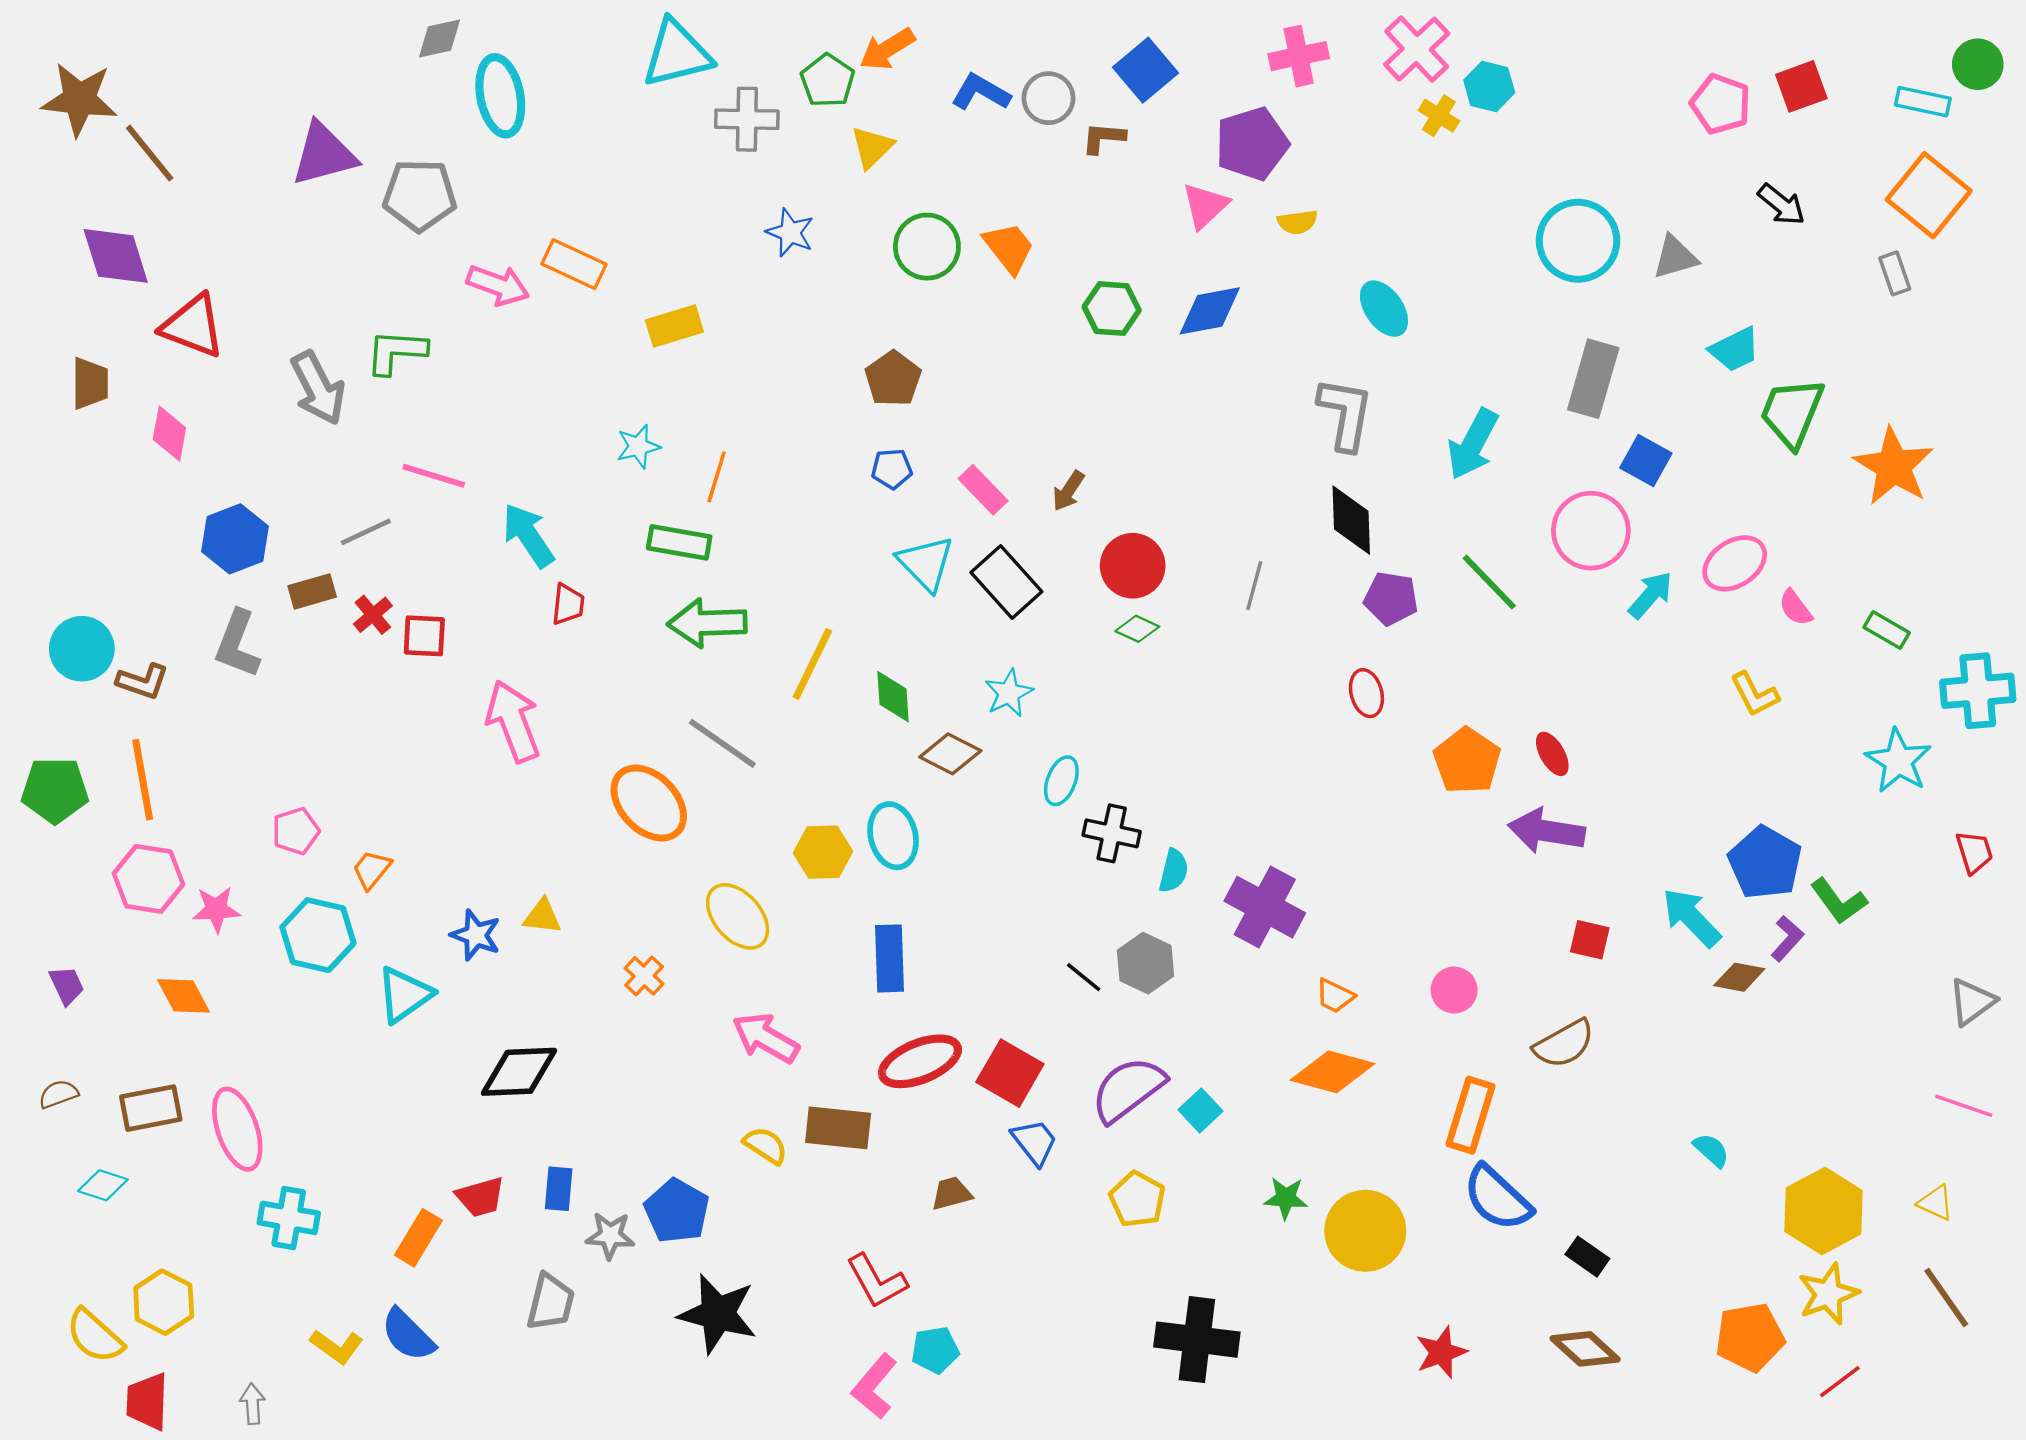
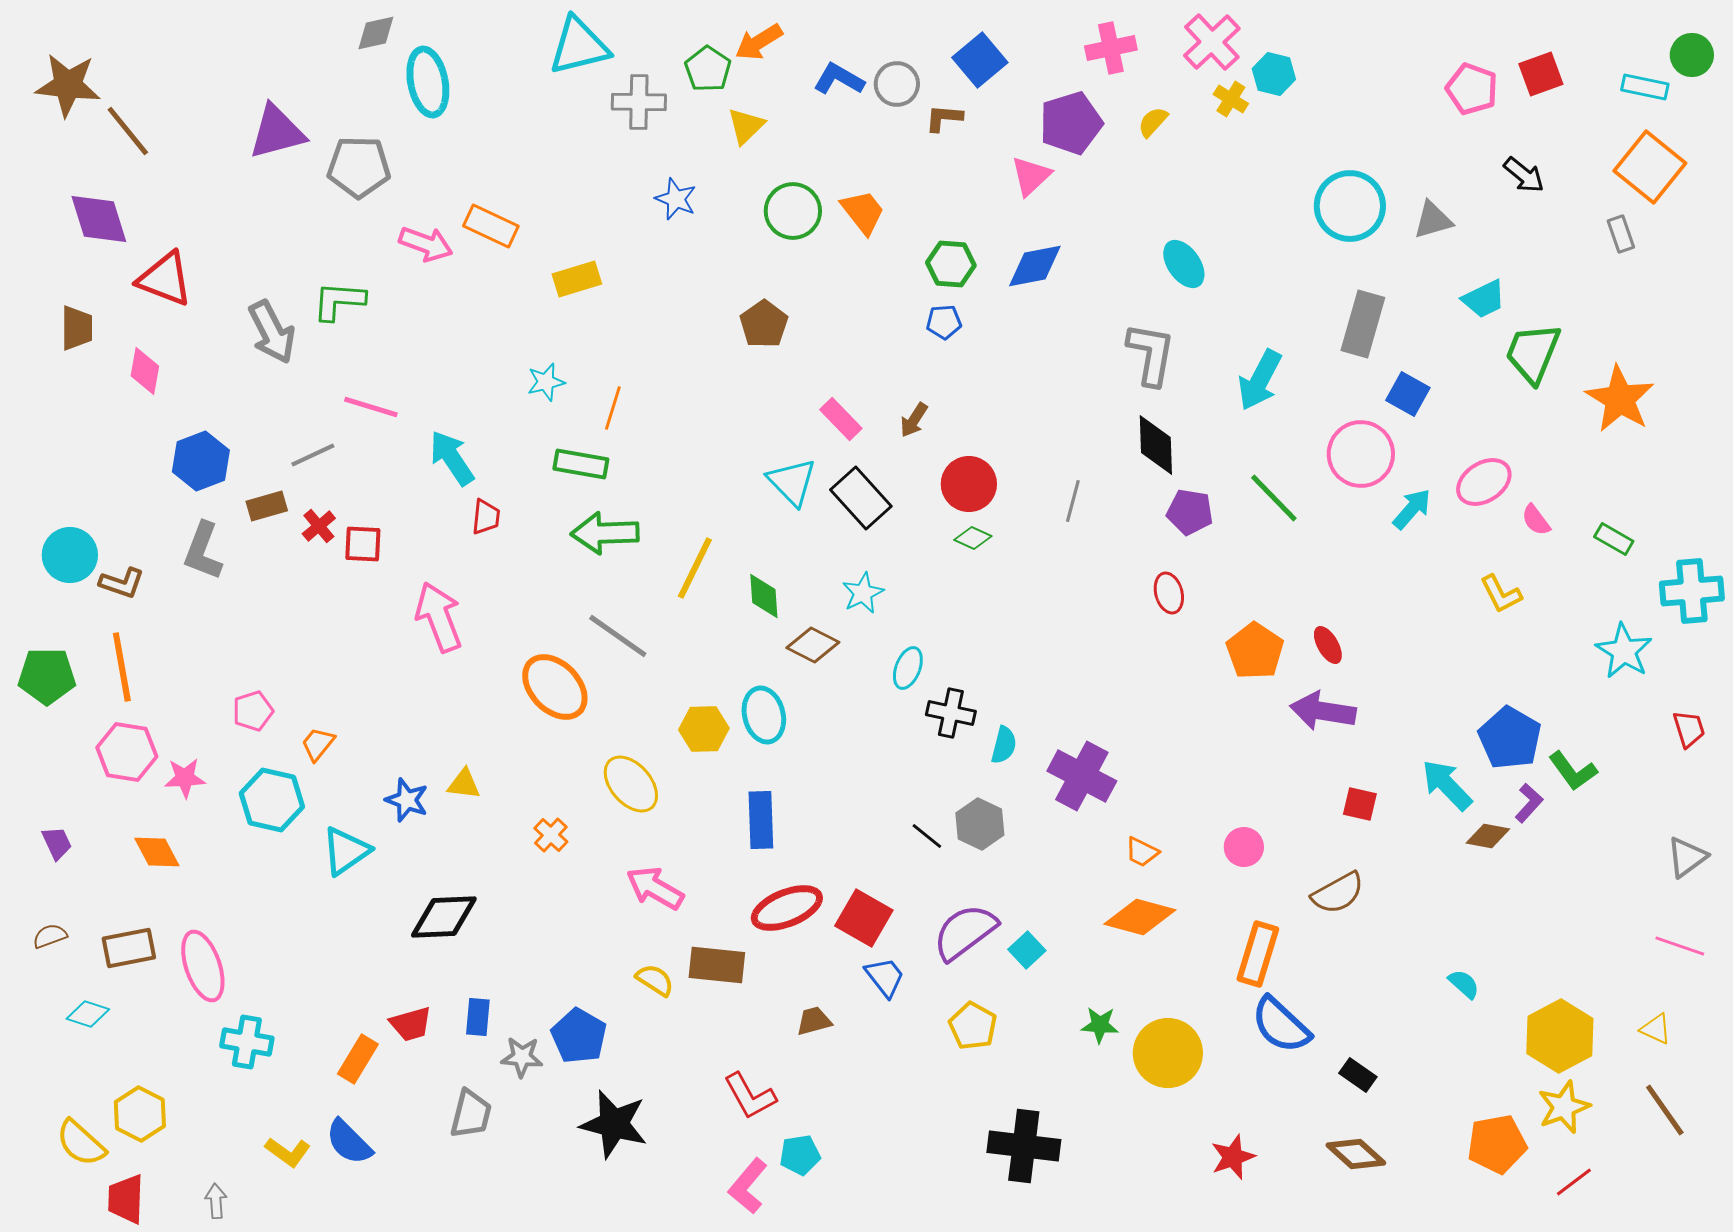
yellow semicircle: (1297, 222) -> (1153, 122), moved, turned 140
blue pentagon: (892, 469) -> (944, 322), moved

